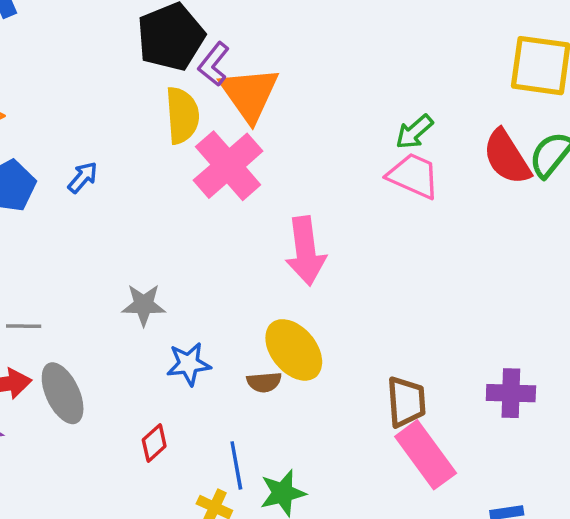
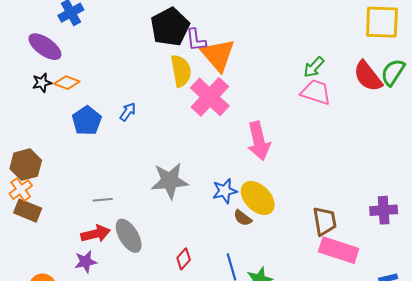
purple L-shape: (214, 64) -> (196, 40), turned -40
gray star: (144, 305) -> (170, 181), size x1.5
blue star: (189, 364) -> (225, 191), moved
brown semicircle: (264, 382) -> (243, 218), turned 48
pink rectangle: (426, 455) -> (339, 250), turned -30

